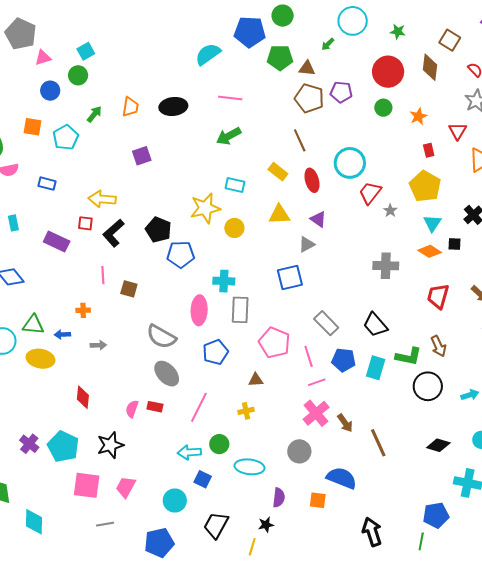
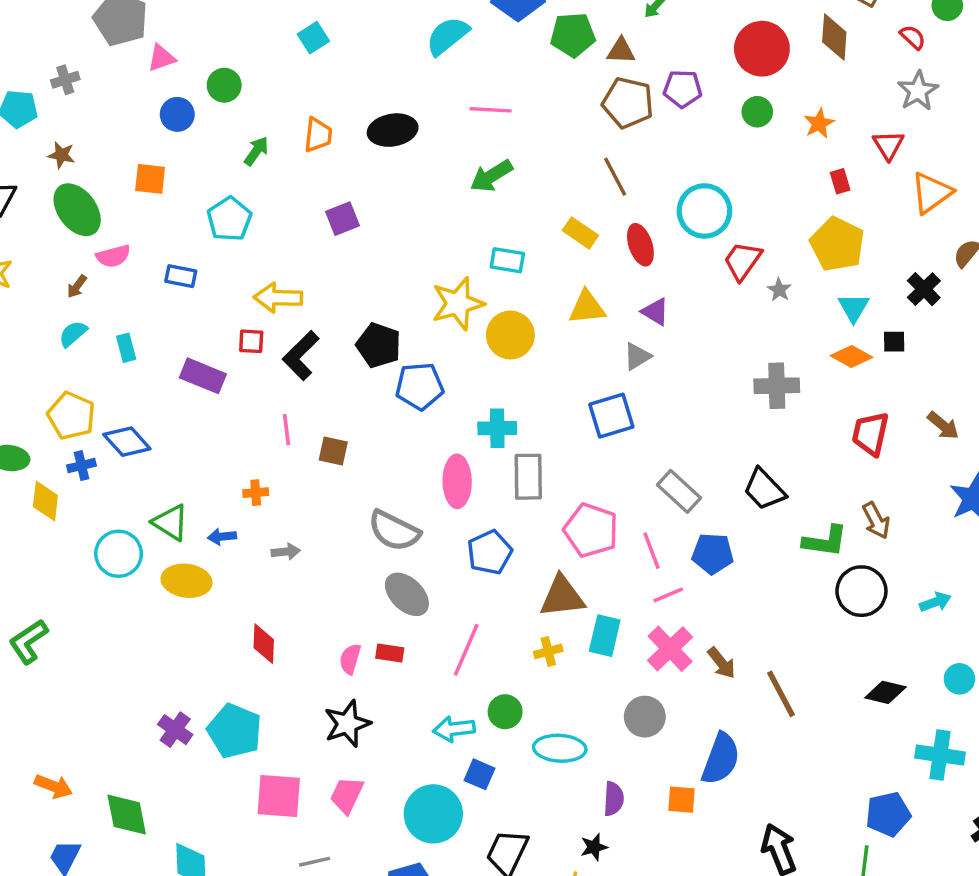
cyan square: (86, 51) -> (313, 38), moved
cyan pentagon: (66, 137) -> (229, 219), moved
yellow circle: (234, 228) -> (510, 335), size x1.4
green triangle: (33, 325) -> (171, 523), turned 30
cyan rectangle: (376, 368) -> (605, 636), moved
brown triangle: (256, 380) -> (562, 597), size x1.8
black star: (110, 445) -> (347, 724), moved
blue semicircle: (342, 478) -> (721, 759), turned 92
cyan circle: (175, 500) -> (433, 814), size x1.4

